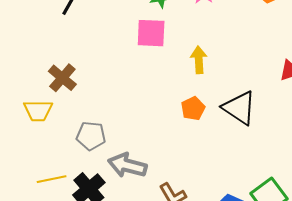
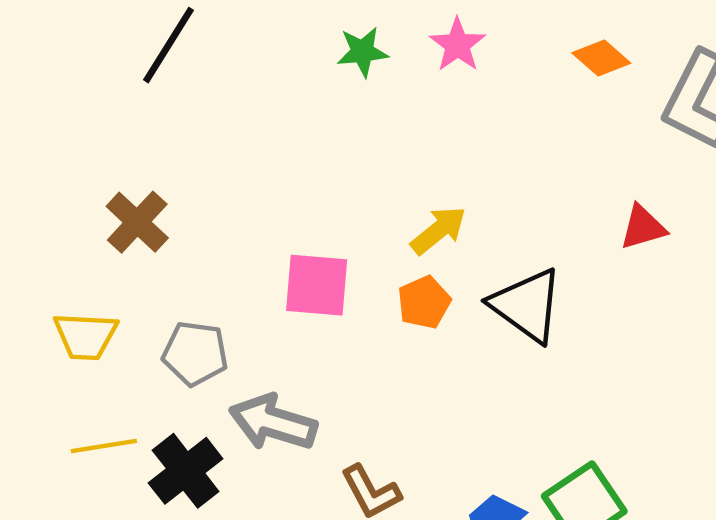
pink square: (151, 33) -> (317, 285), moved
yellow arrow: (199, 60) -> (438, 230), moved, turned 52
yellow trapezoid: (38, 111) -> (86, 336), moved

